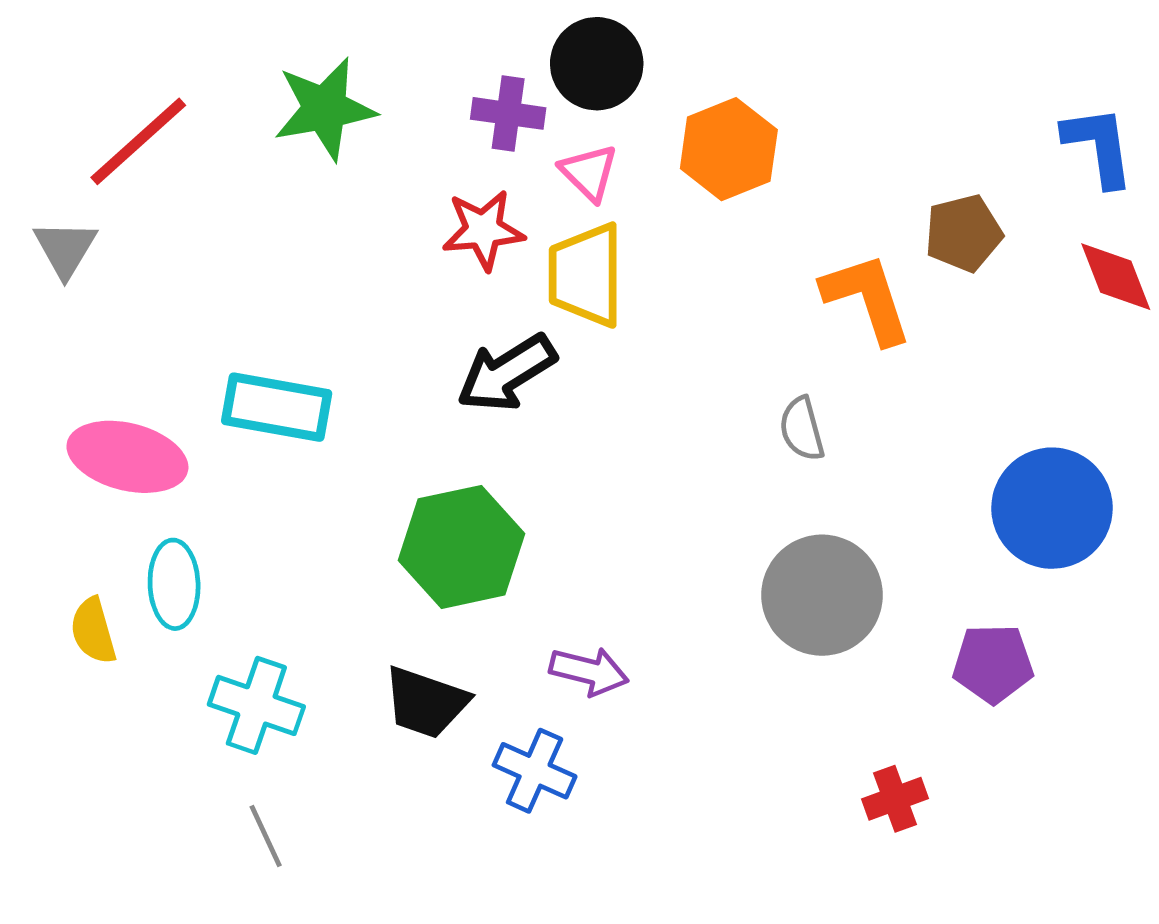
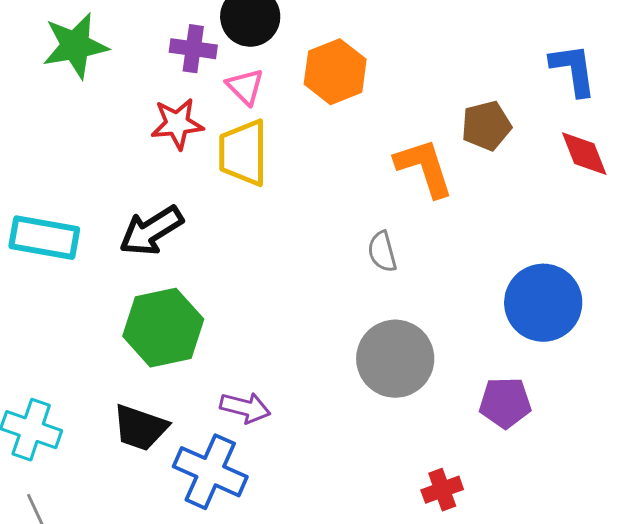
black arrow: (507, 373) -> (151, 231), moved
blue cross: (535, 771) -> (210, 472), size x1.4

